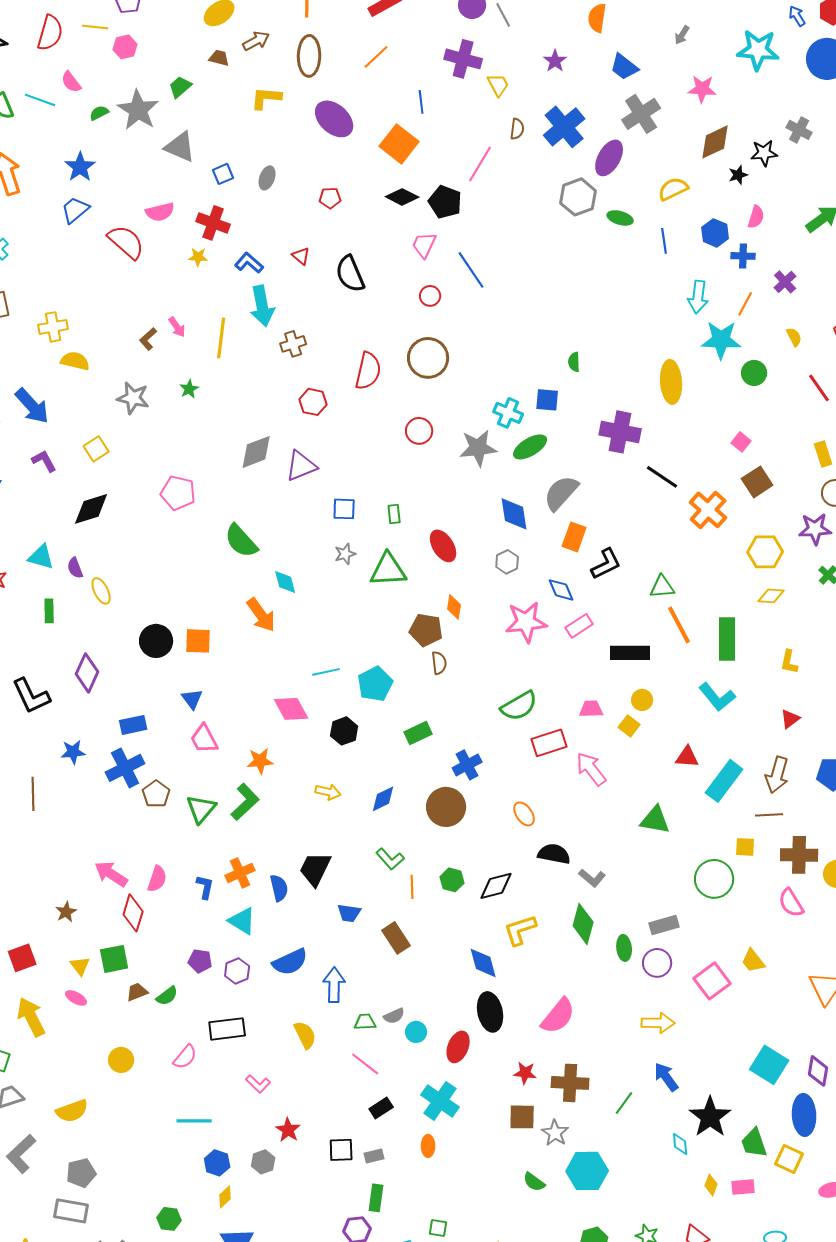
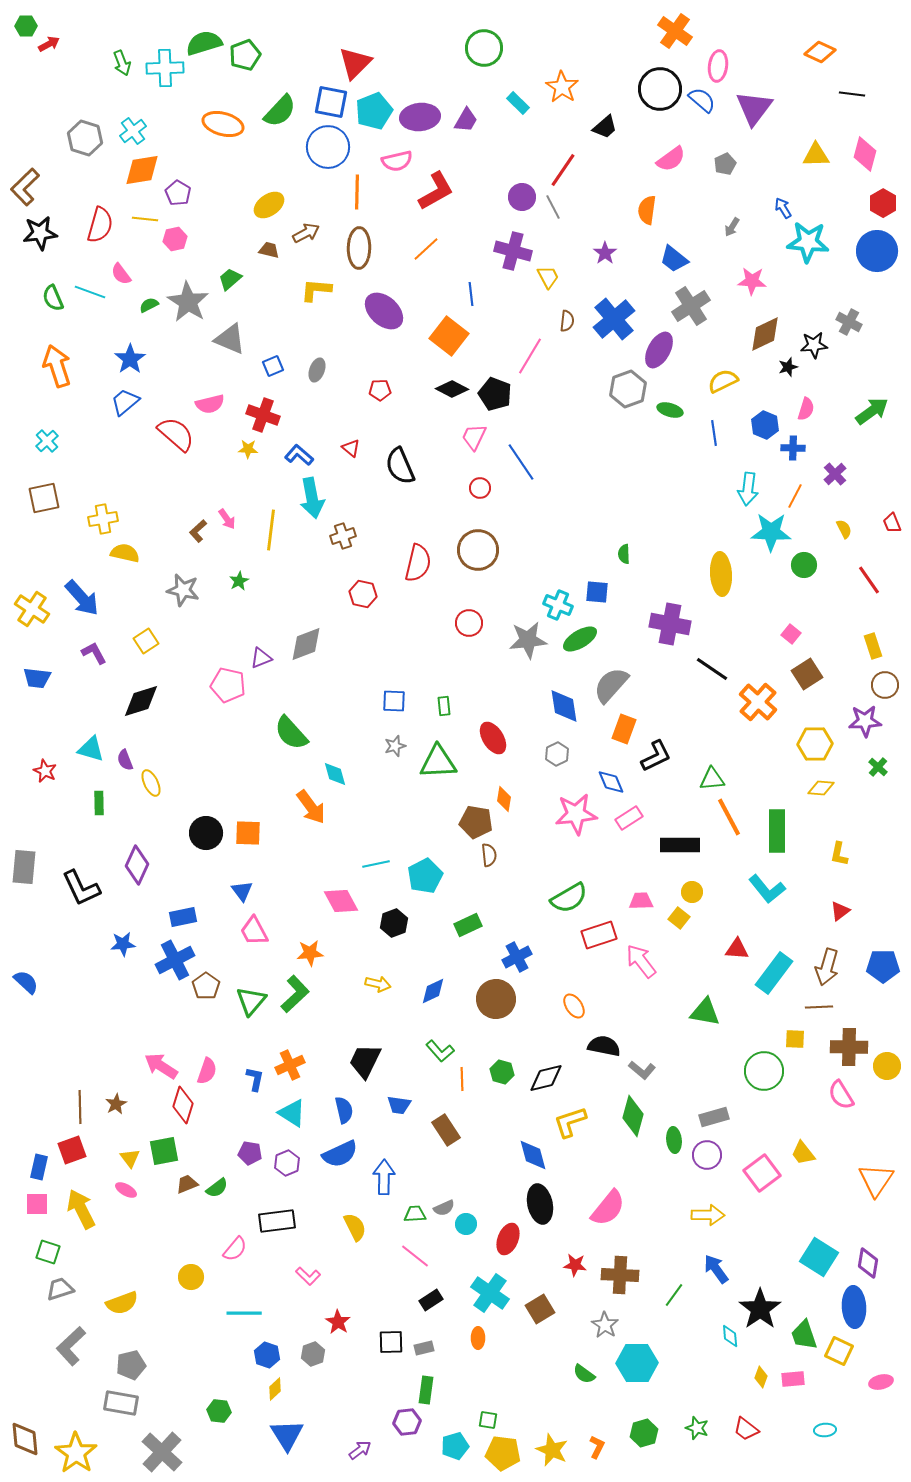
blue arrow: (797, 16) -> (783, 208), moved
purple triangle: (301, 466) -> (261, 658), moved, size x0.7
brown line: (33, 794) -> (80, 1107), moved
blue semicircle: (279, 888) -> (344, 1110), moved
yellow circle: (121, 1060) -> (191, 1277), moved
brown square: (522, 1117) -> (540, 1309), moved, turned -32

